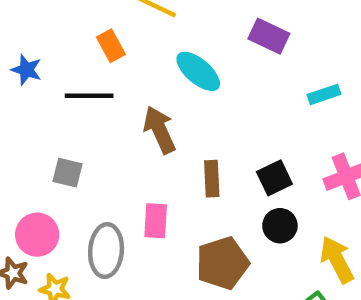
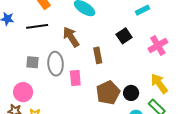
black square: (274, 178) -> (124, 36), moved
black circle: (280, 226) -> (131, 93), moved
gray ellipse: (106, 251) -> (56, 64), moved

